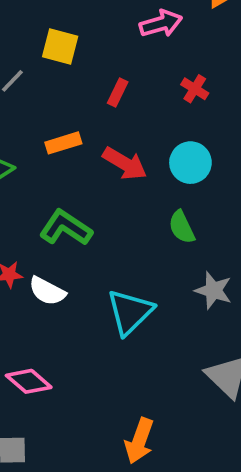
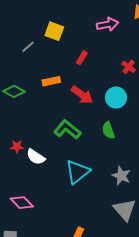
red cross: (195, 89) -> (129, 67), moved
green L-shape: (66, 228) -> (67, 130), moved
gray star: (213, 290) -> (121, 176), moved

